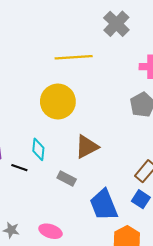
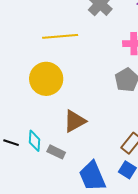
cyan diamond: (38, 149) -> (35, 141), moved

